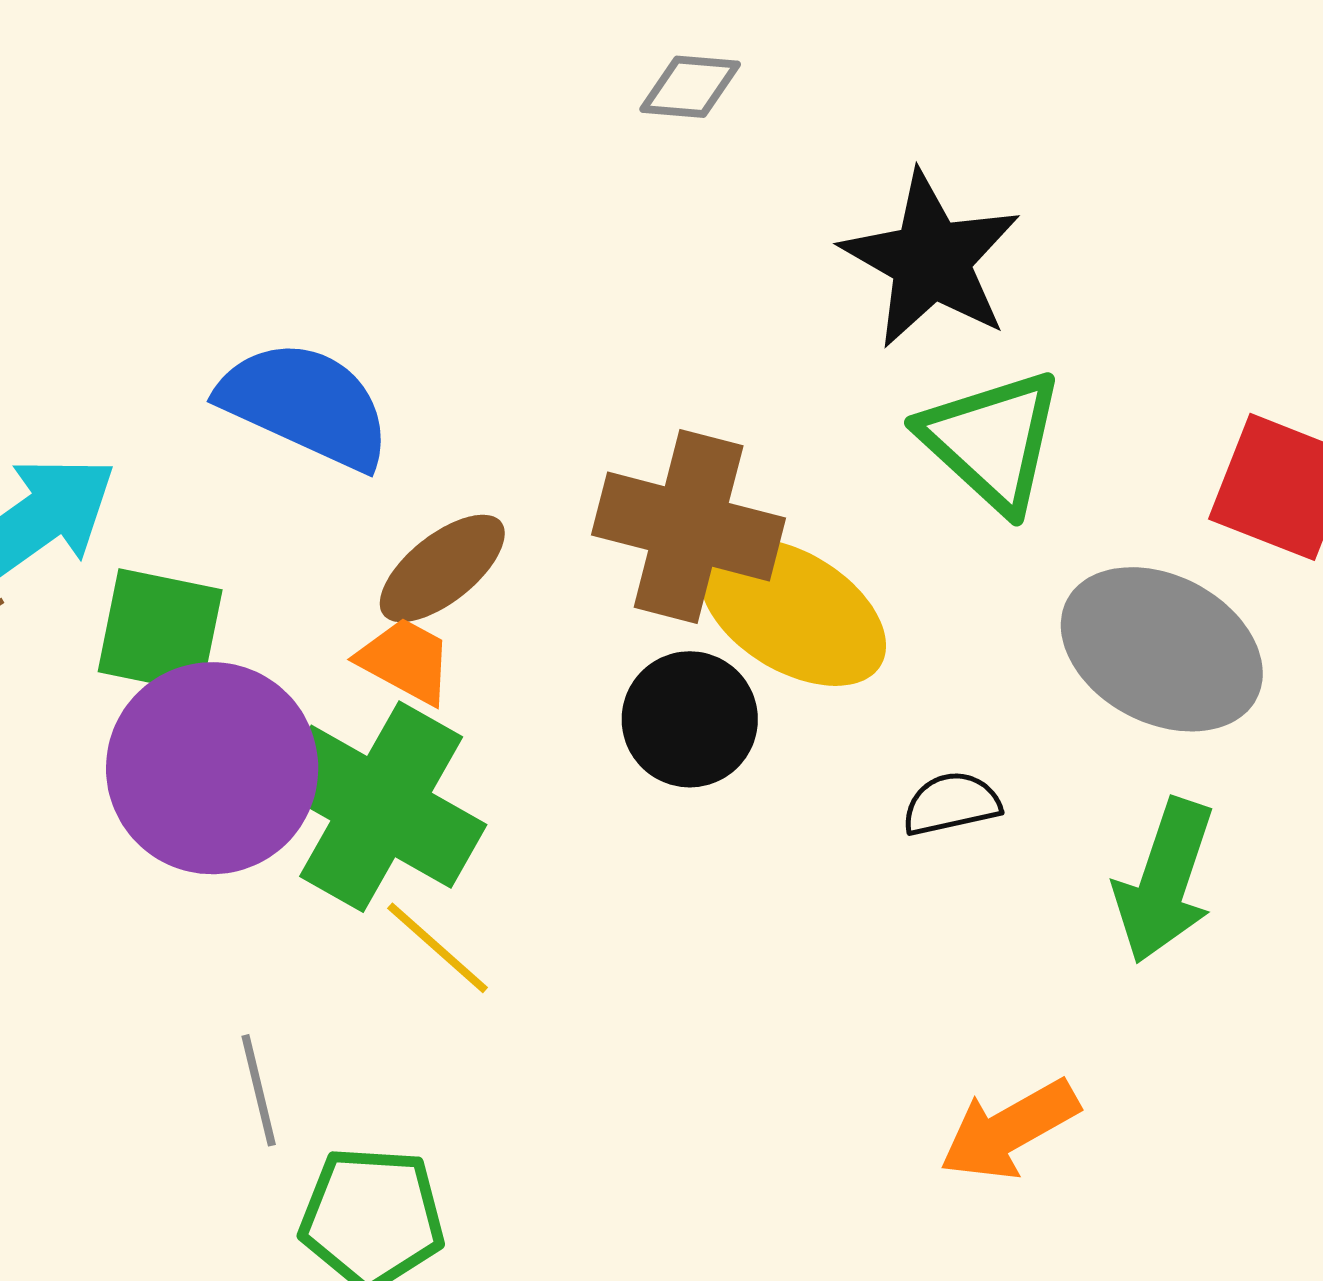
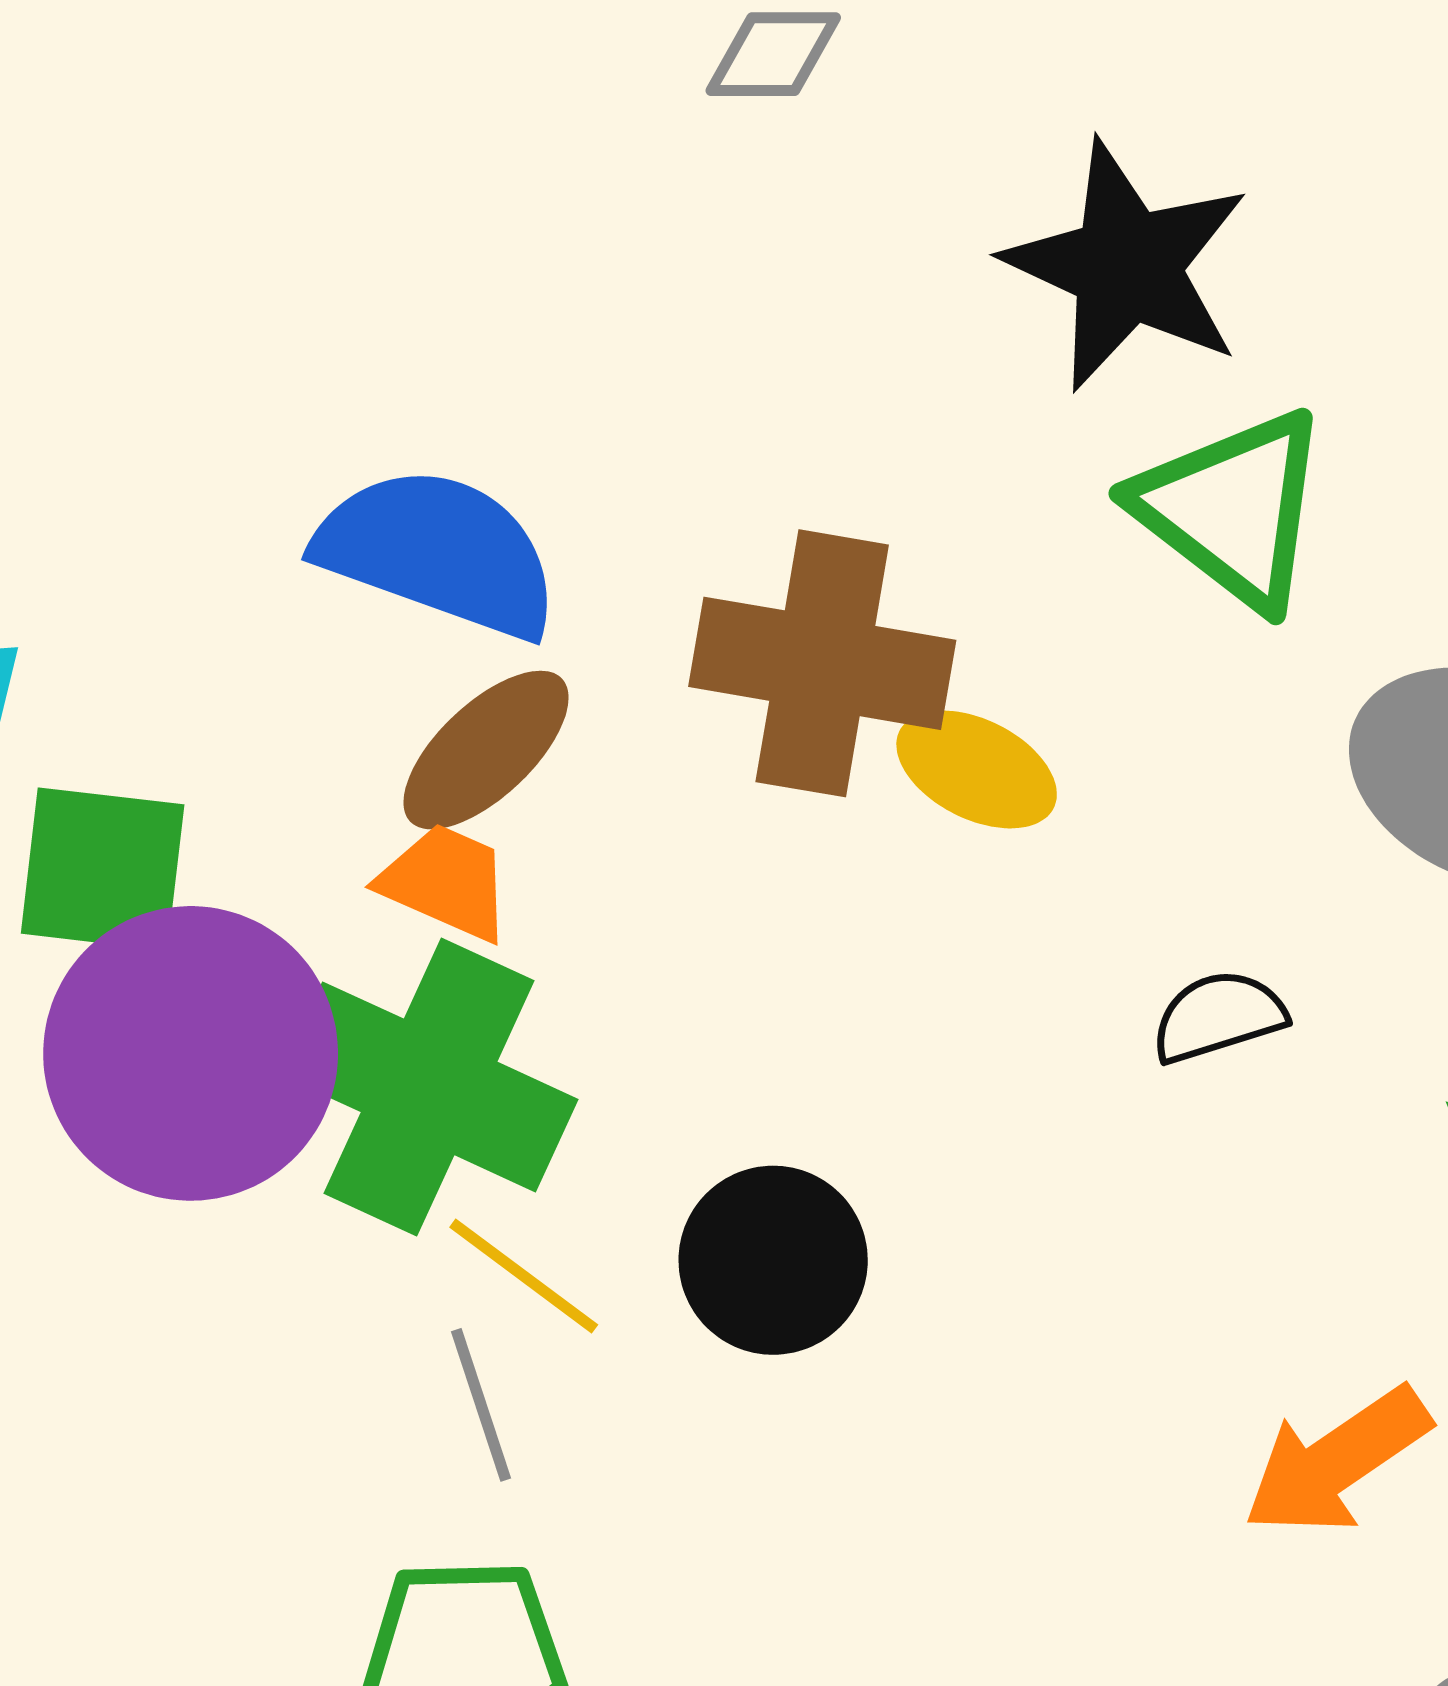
blue semicircle: (305, 405) -> (438, 552), moved
yellow ellipse: (793, 612) -> (977, 769), size x0.6
black circle: (690, 719) -> (773, 1260), moved
gray line: (259, 1090) -> (481, 1405), moved

